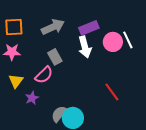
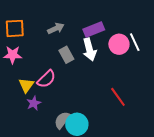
gray arrow: (53, 27) -> (56, 28), size x0.7
gray rectangle: (55, 57) -> (66, 55), moved
yellow triangle: (16, 81) -> (26, 85), moved

